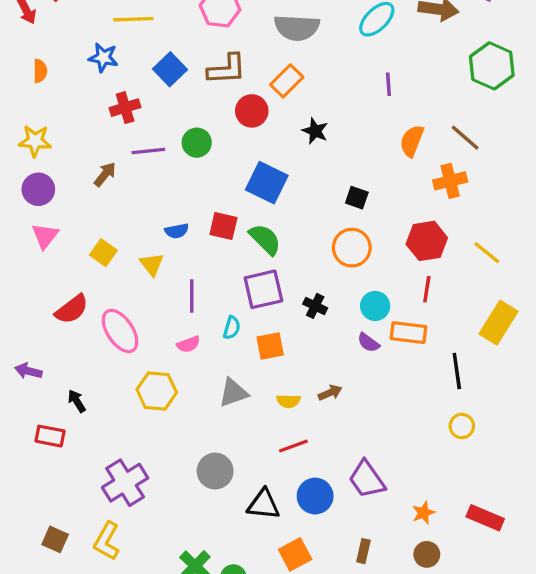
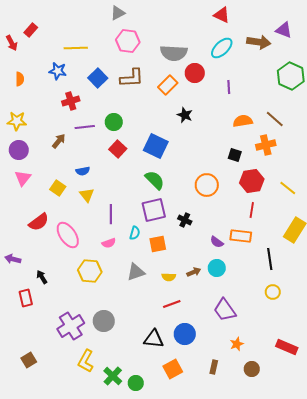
red circle: (252, 111) -> (195, 73), moved
orange semicircle: (412, 141) -> (243, 121), turned 60
black square: (357, 198) -> (235, 155), moved
red square: (223, 226) -> (118, 149), moved, turned 30
blue semicircle: (177, 231) -> (83, 171), moved
cyan circle: (375, 306) -> (217, 268), moved
red rectangle: (50, 436) -> (26, 298), turned 66
gray circle: (215, 471) -> (104, 321), moved
purple trapezoid: (367, 479) -> (225, 310), moved
orange star: (423, 513) -> (237, 344), moved
brown square: (55, 539) -> (29, 360), turned 35
yellow L-shape: (107, 541) -> (86, 361), moved

